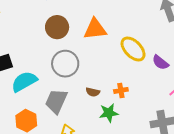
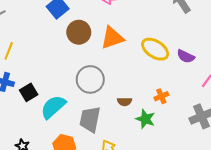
brown circle: (57, 27) -> (79, 32), moved
orange cross: (121, 90) -> (161, 96), moved
green star: (109, 113) -> (145, 119), turned -30

